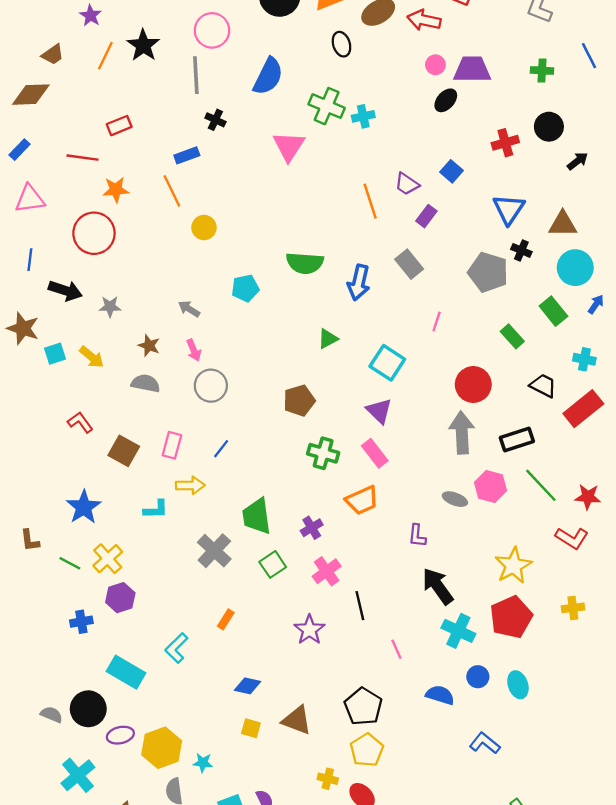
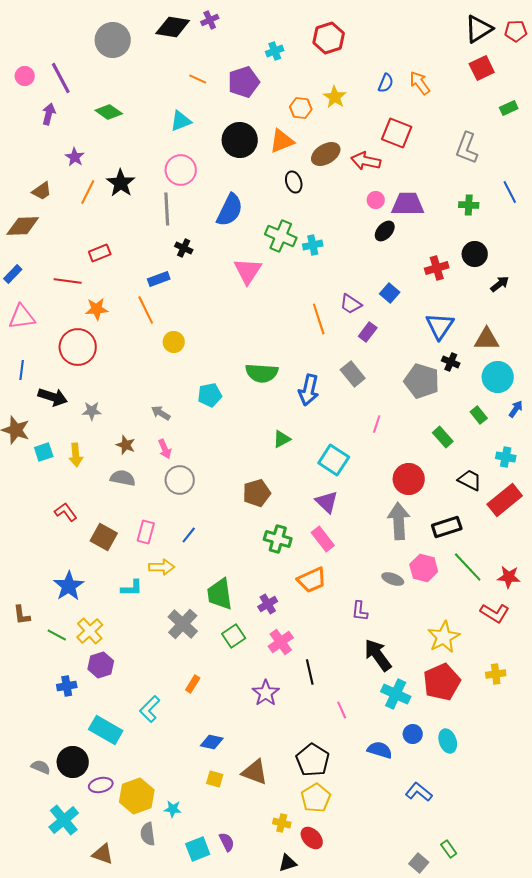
green rectangle: (553, 311) -> (479, 415), size x0.7
yellow arrow: (92, 357) -> (76, 455), turned 45

